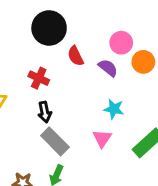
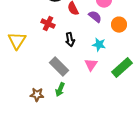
orange circle: (143, 62) -> (119, 25), moved
black arrow: (45, 112) -> (70, 40), moved

